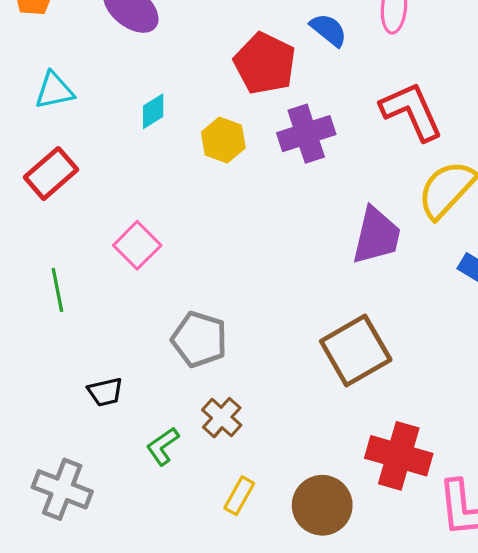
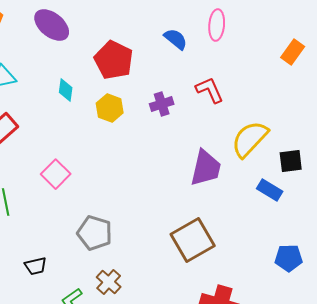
red pentagon: (265, 63) -> (114, 60), moved
cyan diamond: (153, 111) -> (66, 90), turned -50
red L-shape: (412, 111) -> (210, 90), moved, size x0.7
purple cross: (306, 134) -> (162, 104), size x0.7

